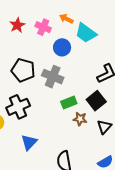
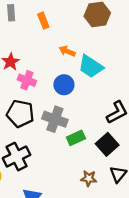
pink cross: (43, 27) -> (27, 80), moved
green rectangle: (69, 103) -> (76, 138), moved
brown star: (80, 119) -> (89, 178), moved

